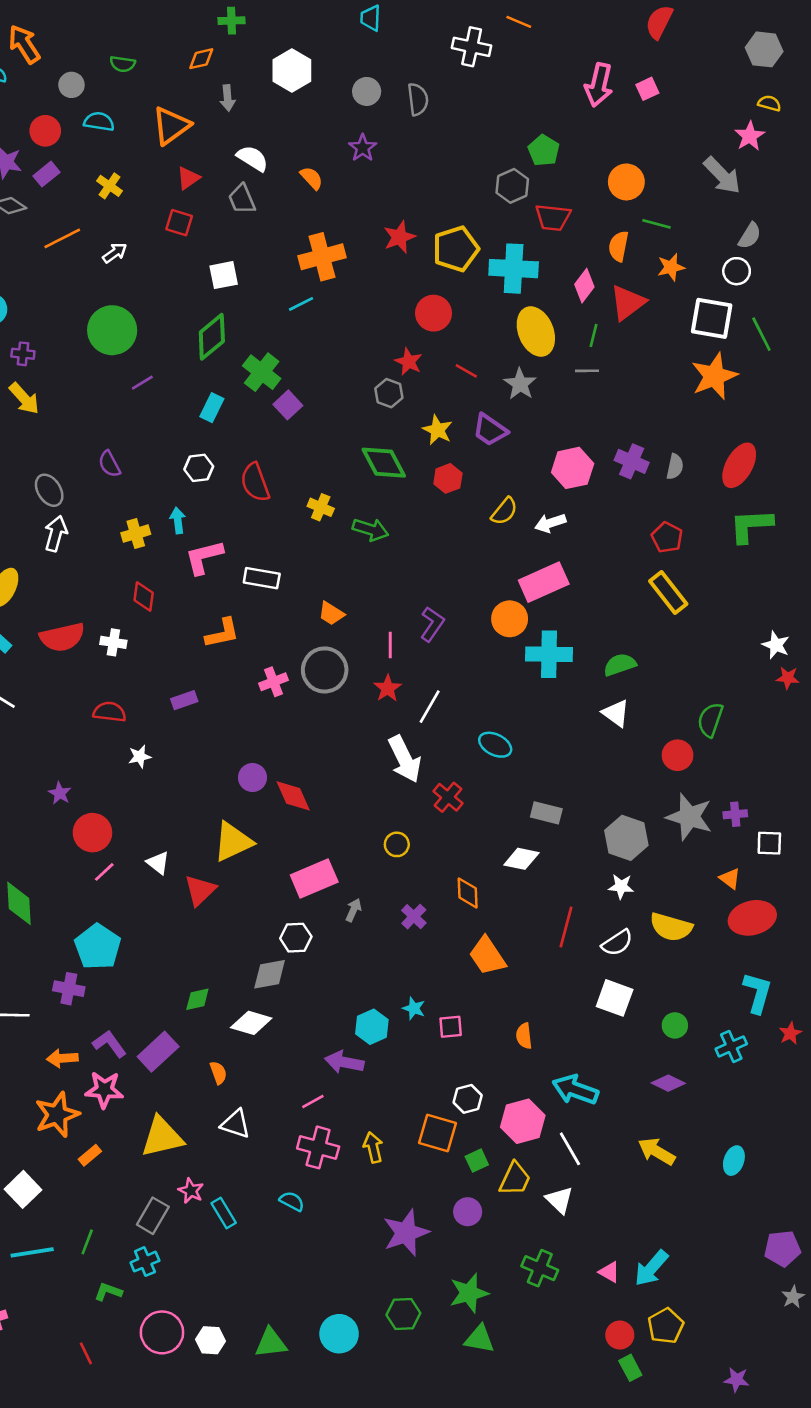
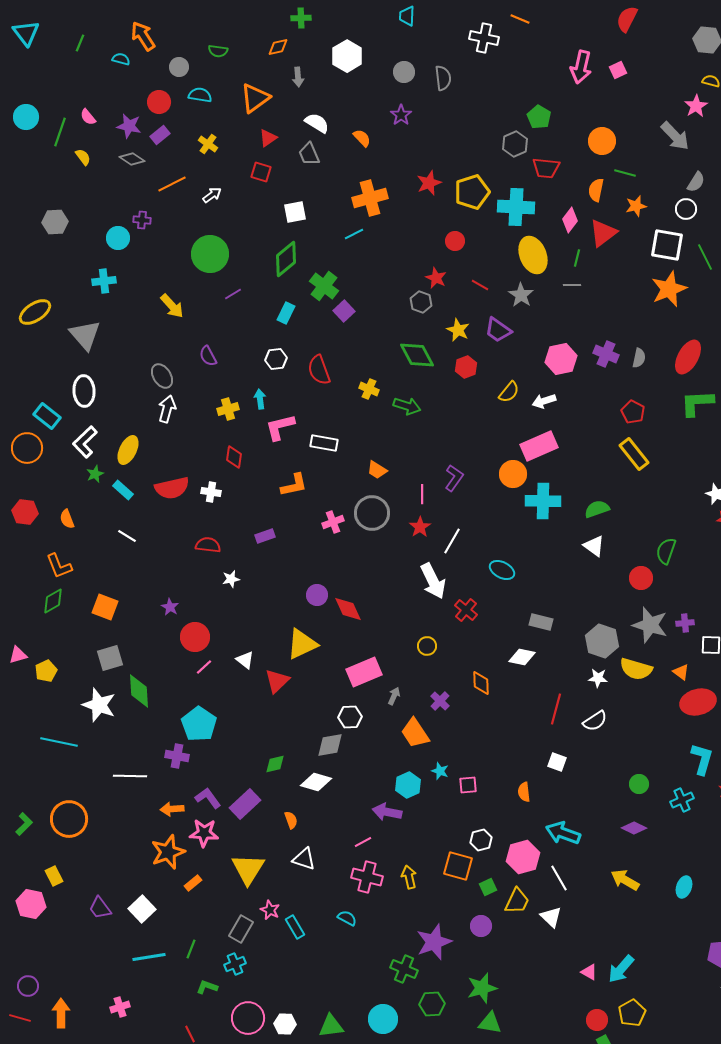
red circle: (434, 313) -> (455, 241), size x0.7
purple cross: (23, 354) -> (142, 220), moved
yellow arrow: (24, 398) -> (172, 306), moved
yellow semicircle: (671, 927) -> (636, 669), moved
orange trapezoid: (487, 956) -> (415, 733), moved
white square: (615, 998) -> (557, 762), moved, size x0.7
yellow triangle: (162, 1137) -> (248, 869), turned -45
green cross: (540, 1268) -> (404, 969), moved

